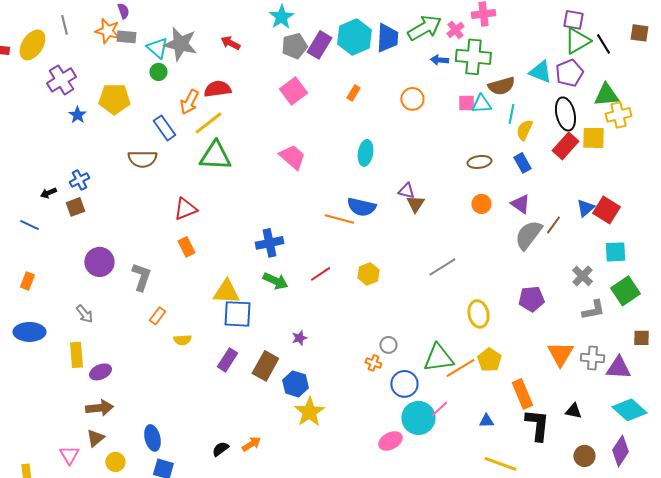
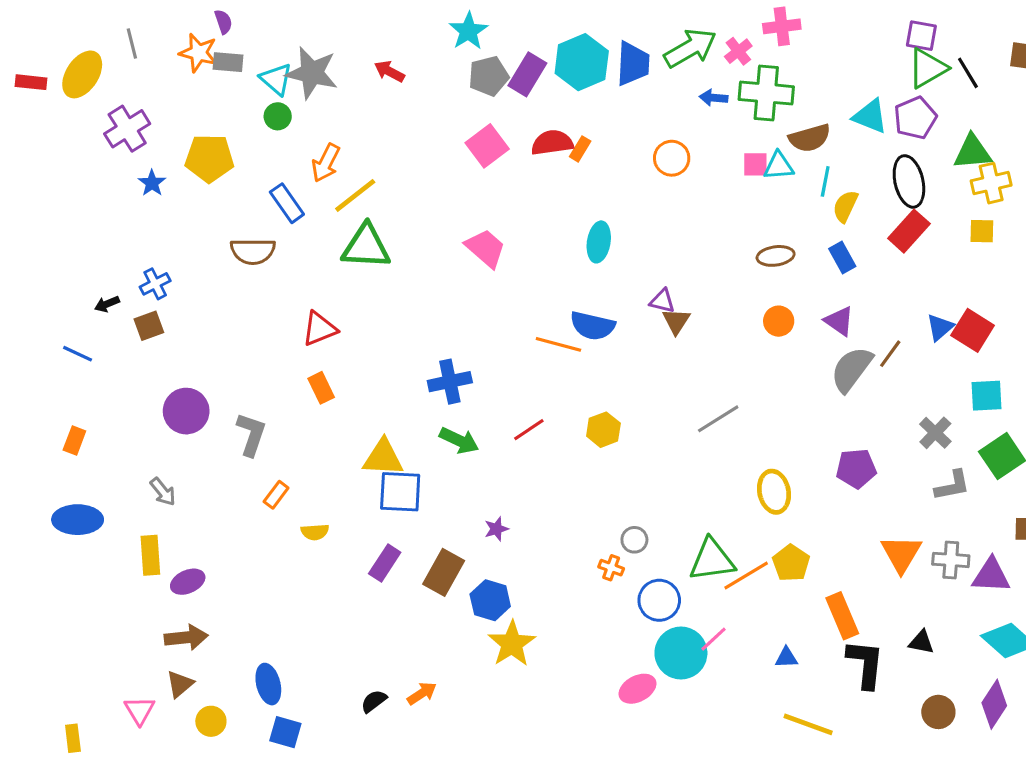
red semicircle: (217, 89) -> (552, 143), moved
yellow square: (593, 138) -> (982, 231), moved, size x0.7

